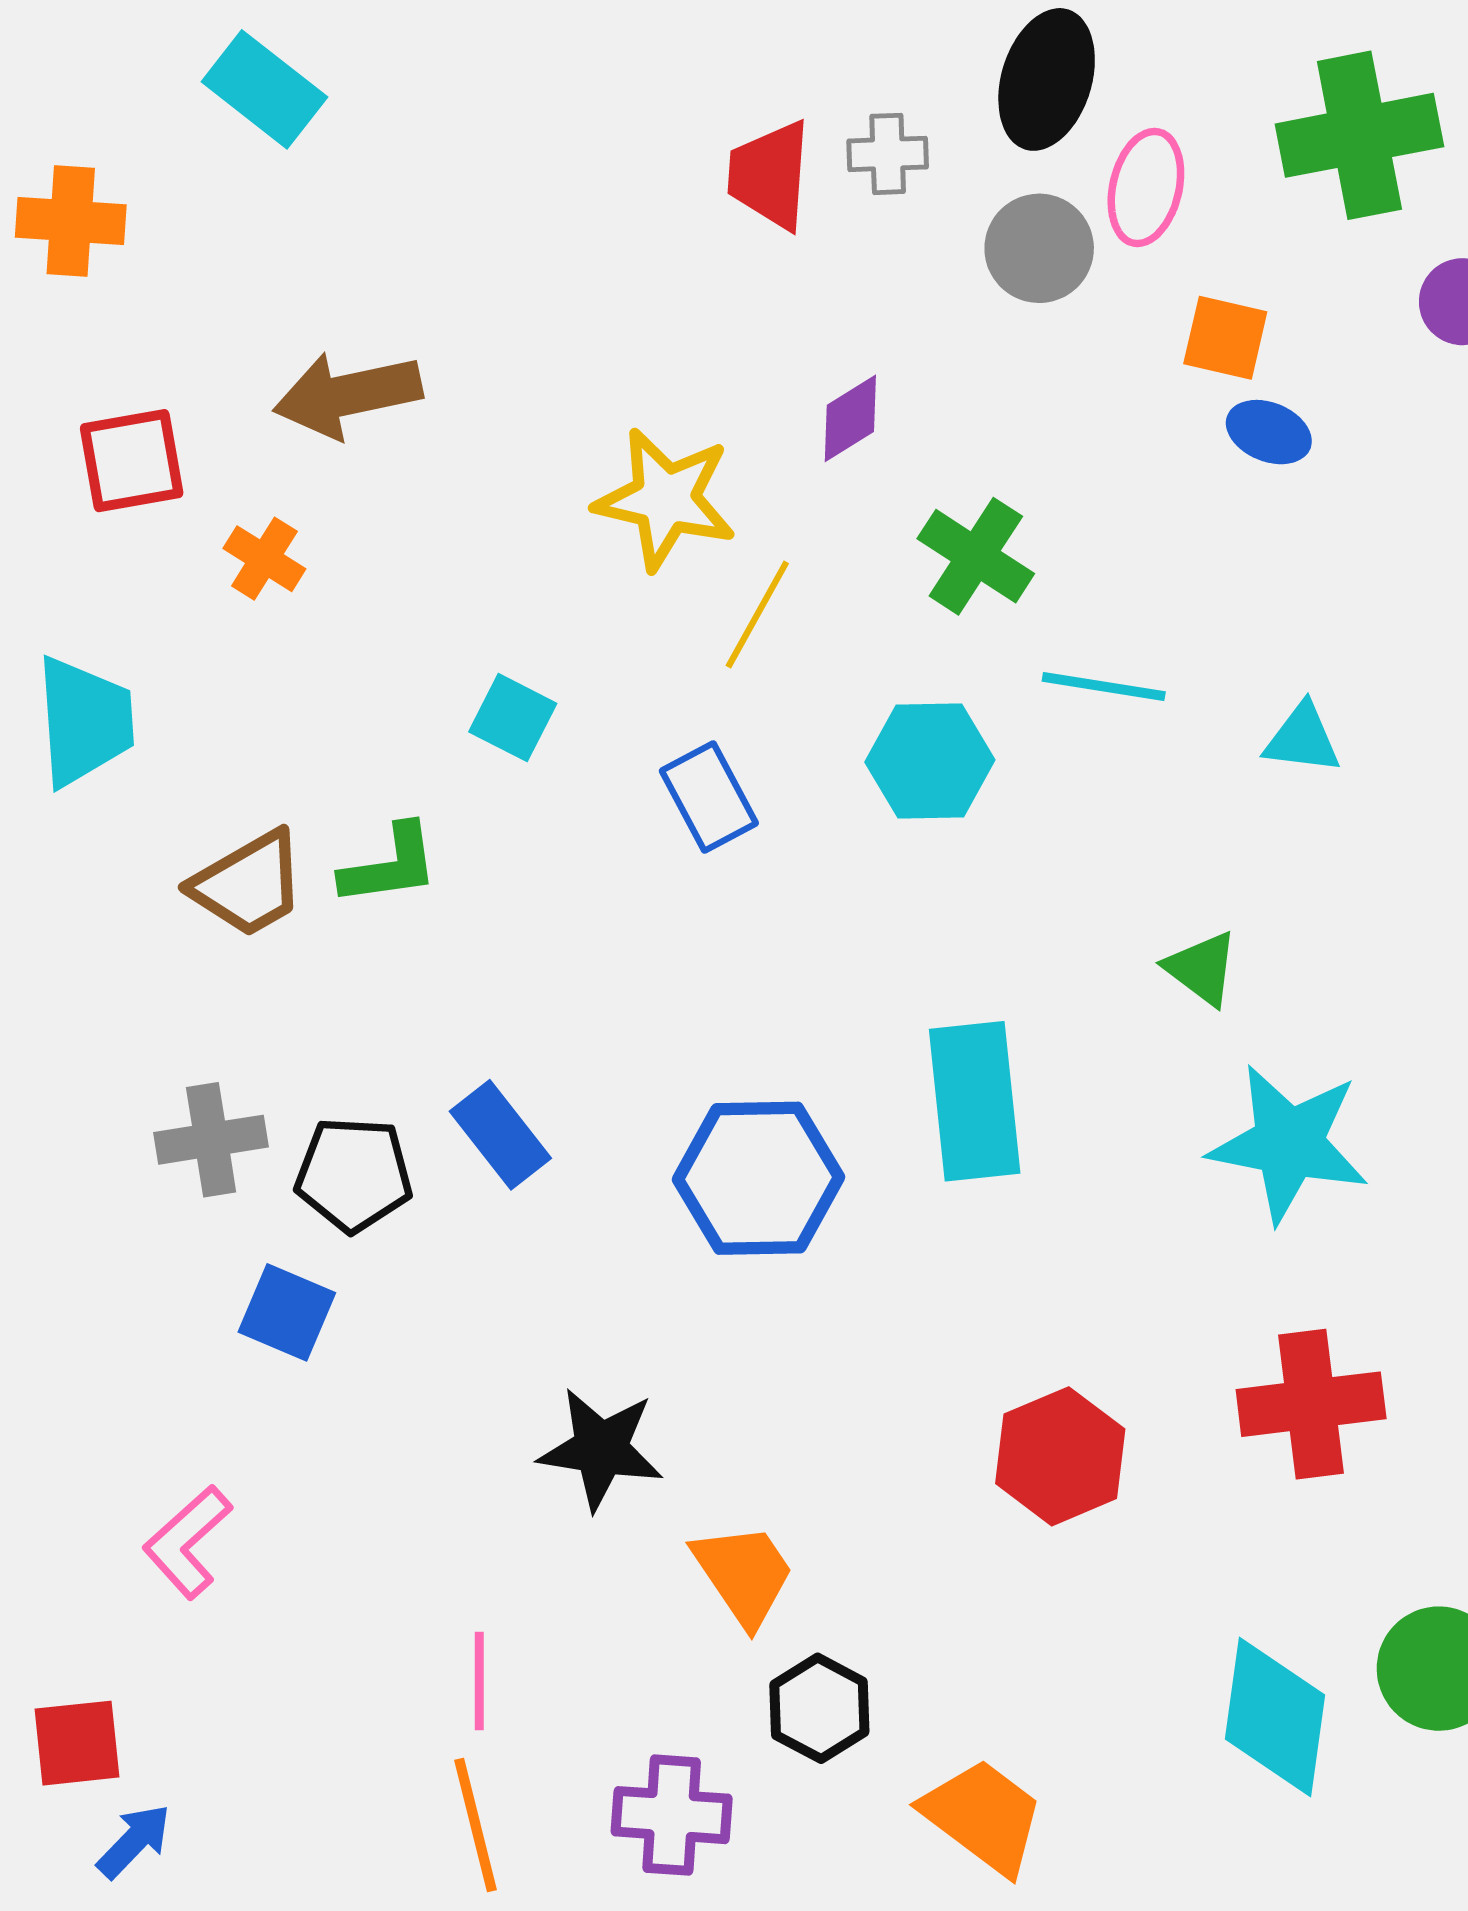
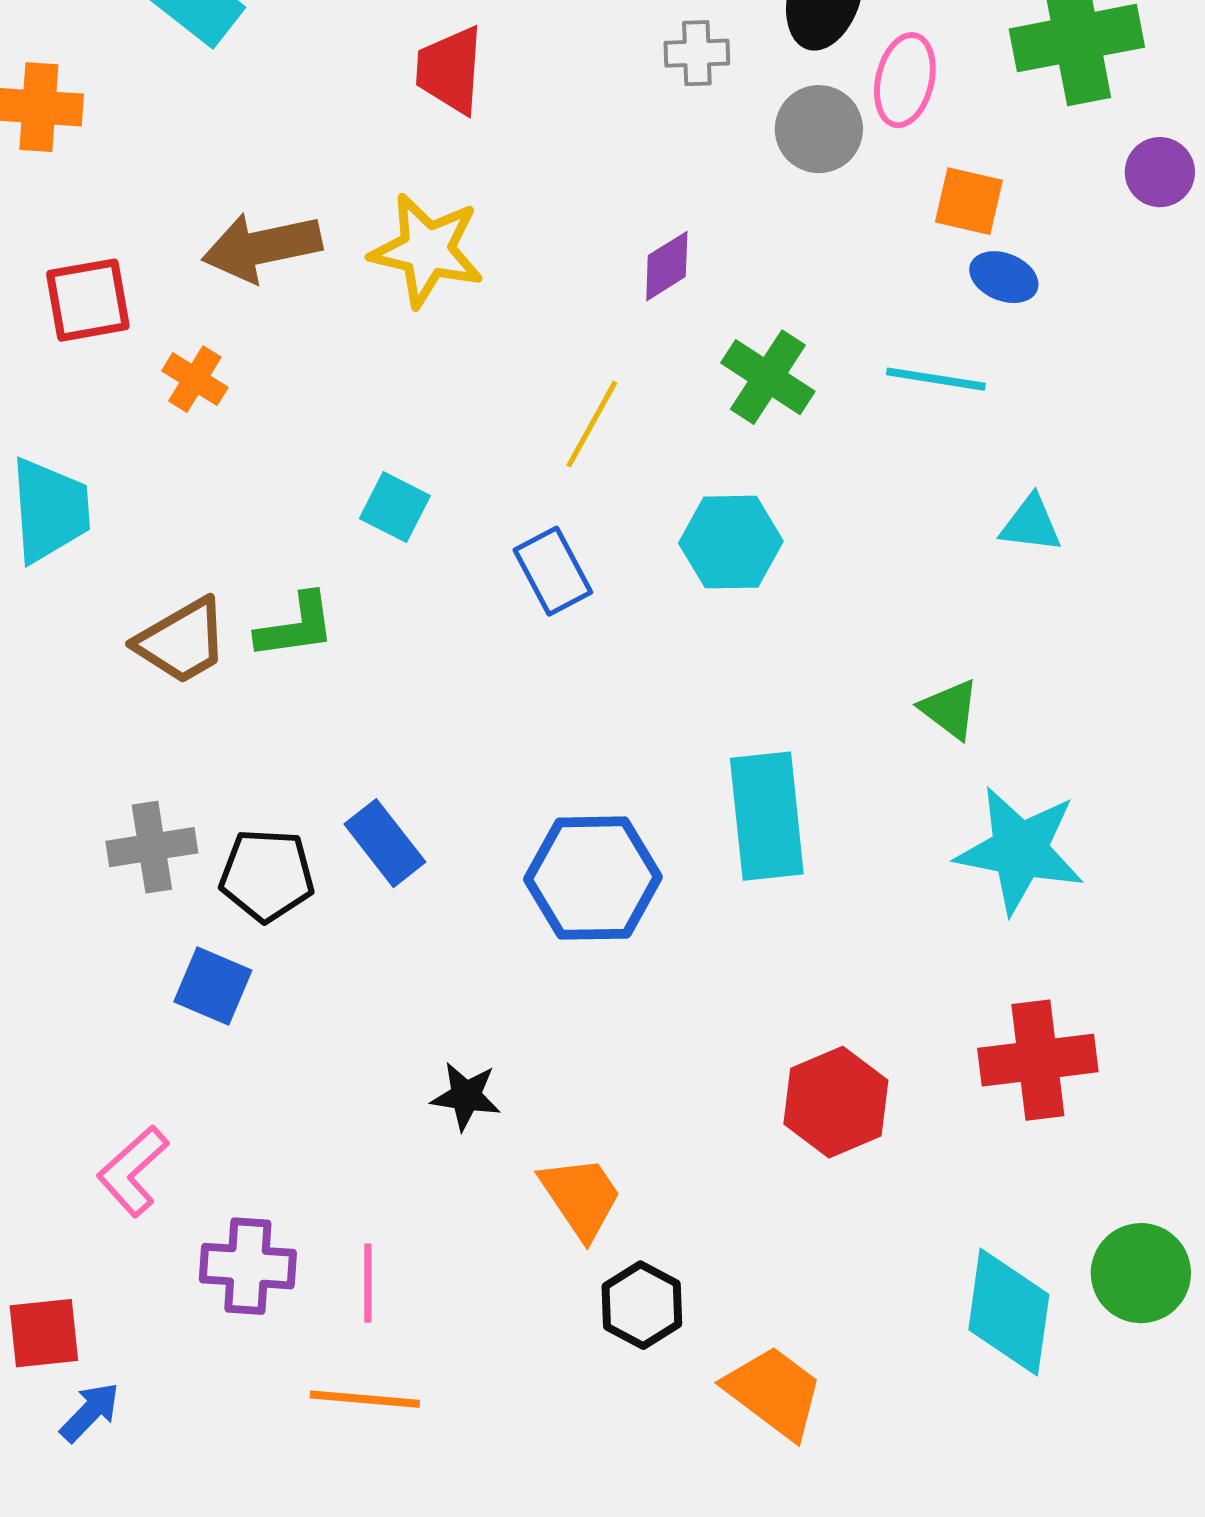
red trapezoid: (770, 175) -> (450, 70), moved
yellow star: (665, 499) -> (427, 250), moved
cyan line: (1104, 687) -> (936, 379), moved
black star: (601, 1449) -> (466, 1096), size x0.7
purple cross: (672, 1815) -> (248, 1266), moved
orange line: (475, 1825) -> (365, 1399), turned -71

